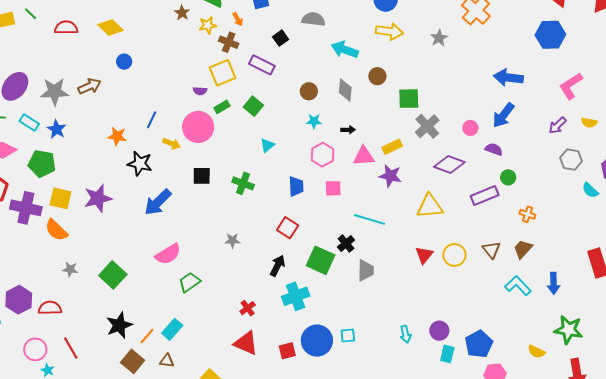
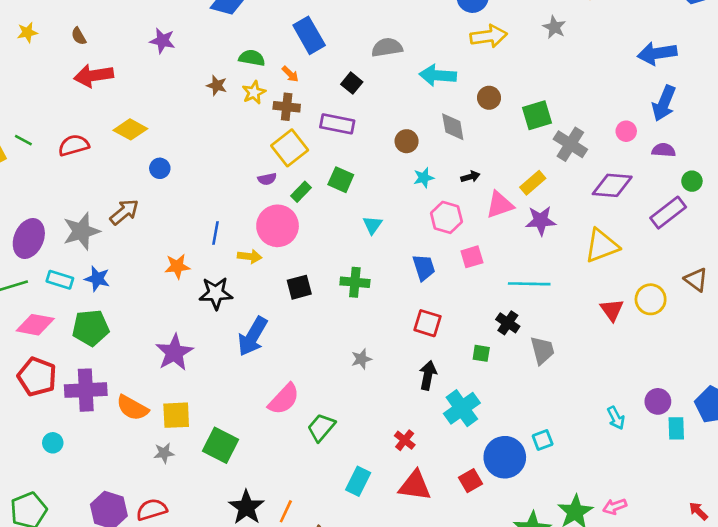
yellow square: (60, 198) -> (176, 415), moved
green square: (321, 260) -> (481, 353), size x0.5
cyan rectangle: (172, 329) -> (358, 481), moved

